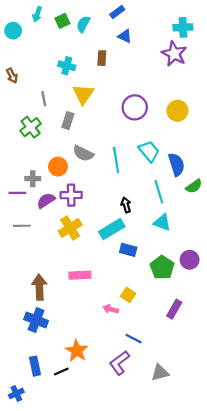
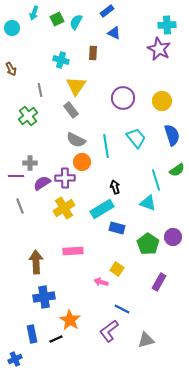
gray rectangle: (68, 121) -> (71, 110), moved, turned -56
blue semicircle: (176, 164) -> (172, 135), moved
orange circle: (58, 167) -> (82, 162), moved
cyan line: (159, 192) -> (156, 180), moved
gray line: (22, 226) -> (20, 206), turned 70
blue cross: (36, 320) -> (44, 297), moved, turned -30

